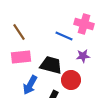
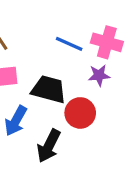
pink cross: (84, 24) -> (107, 42), moved

